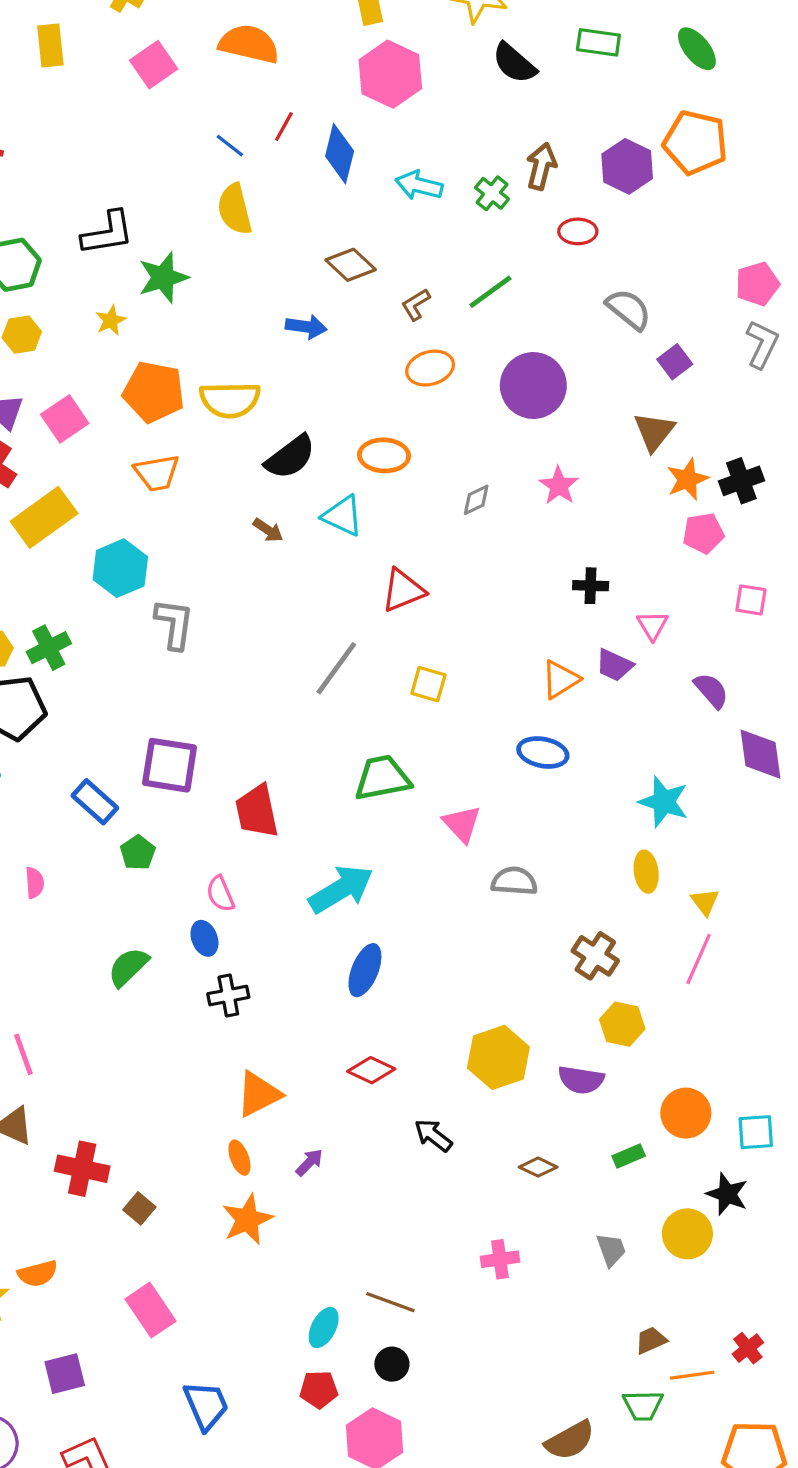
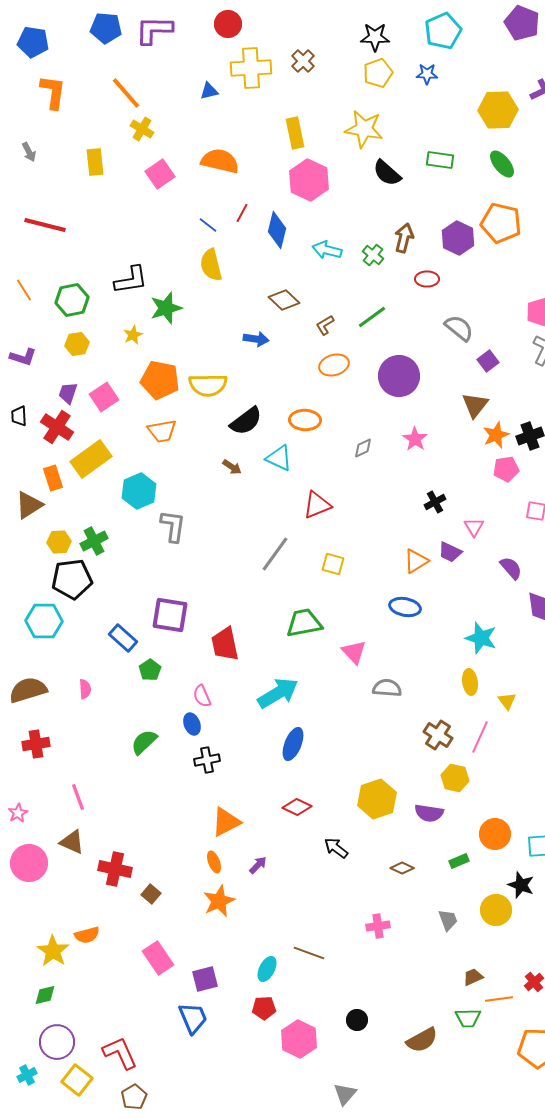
black cross: (591, 586) -> (435, 502), turned -30
pink line: (699, 959) -> (480, 737), moved
black circle: (392, 1364) -> (357, 1020), moved
purple square: (65, 1374) -> (205, 979), moved

